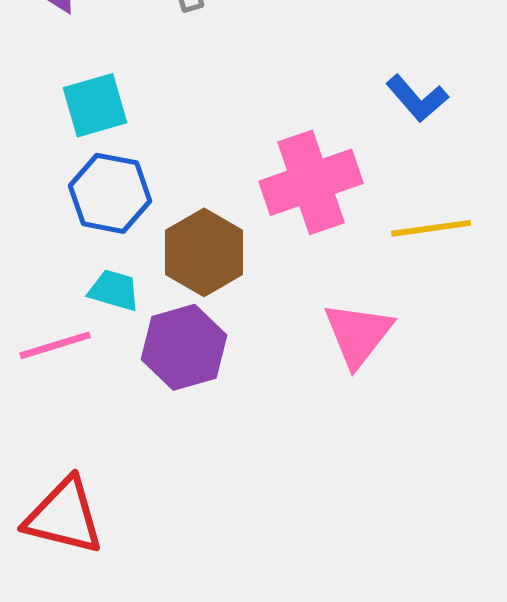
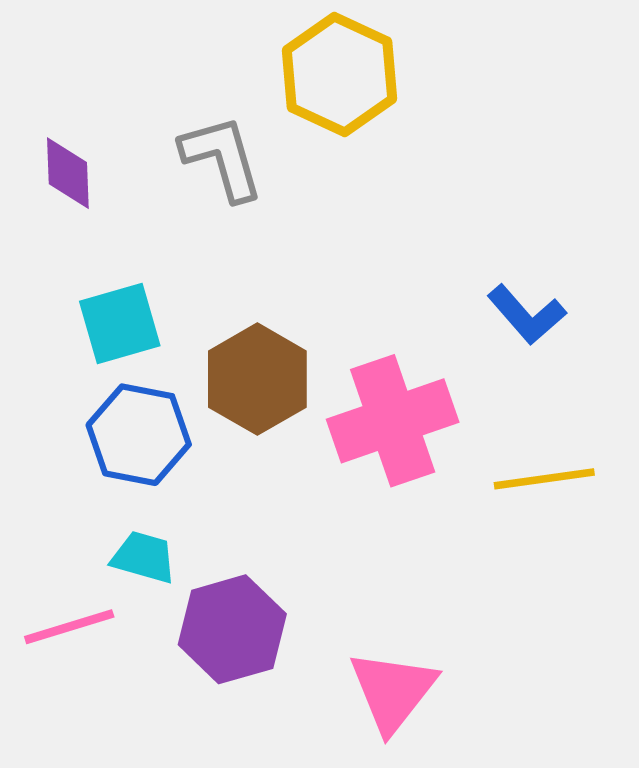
brown hexagon: (204, 252) -> (257, 379), moved
pink triangle: (358, 334) -> (393, 691), moved

